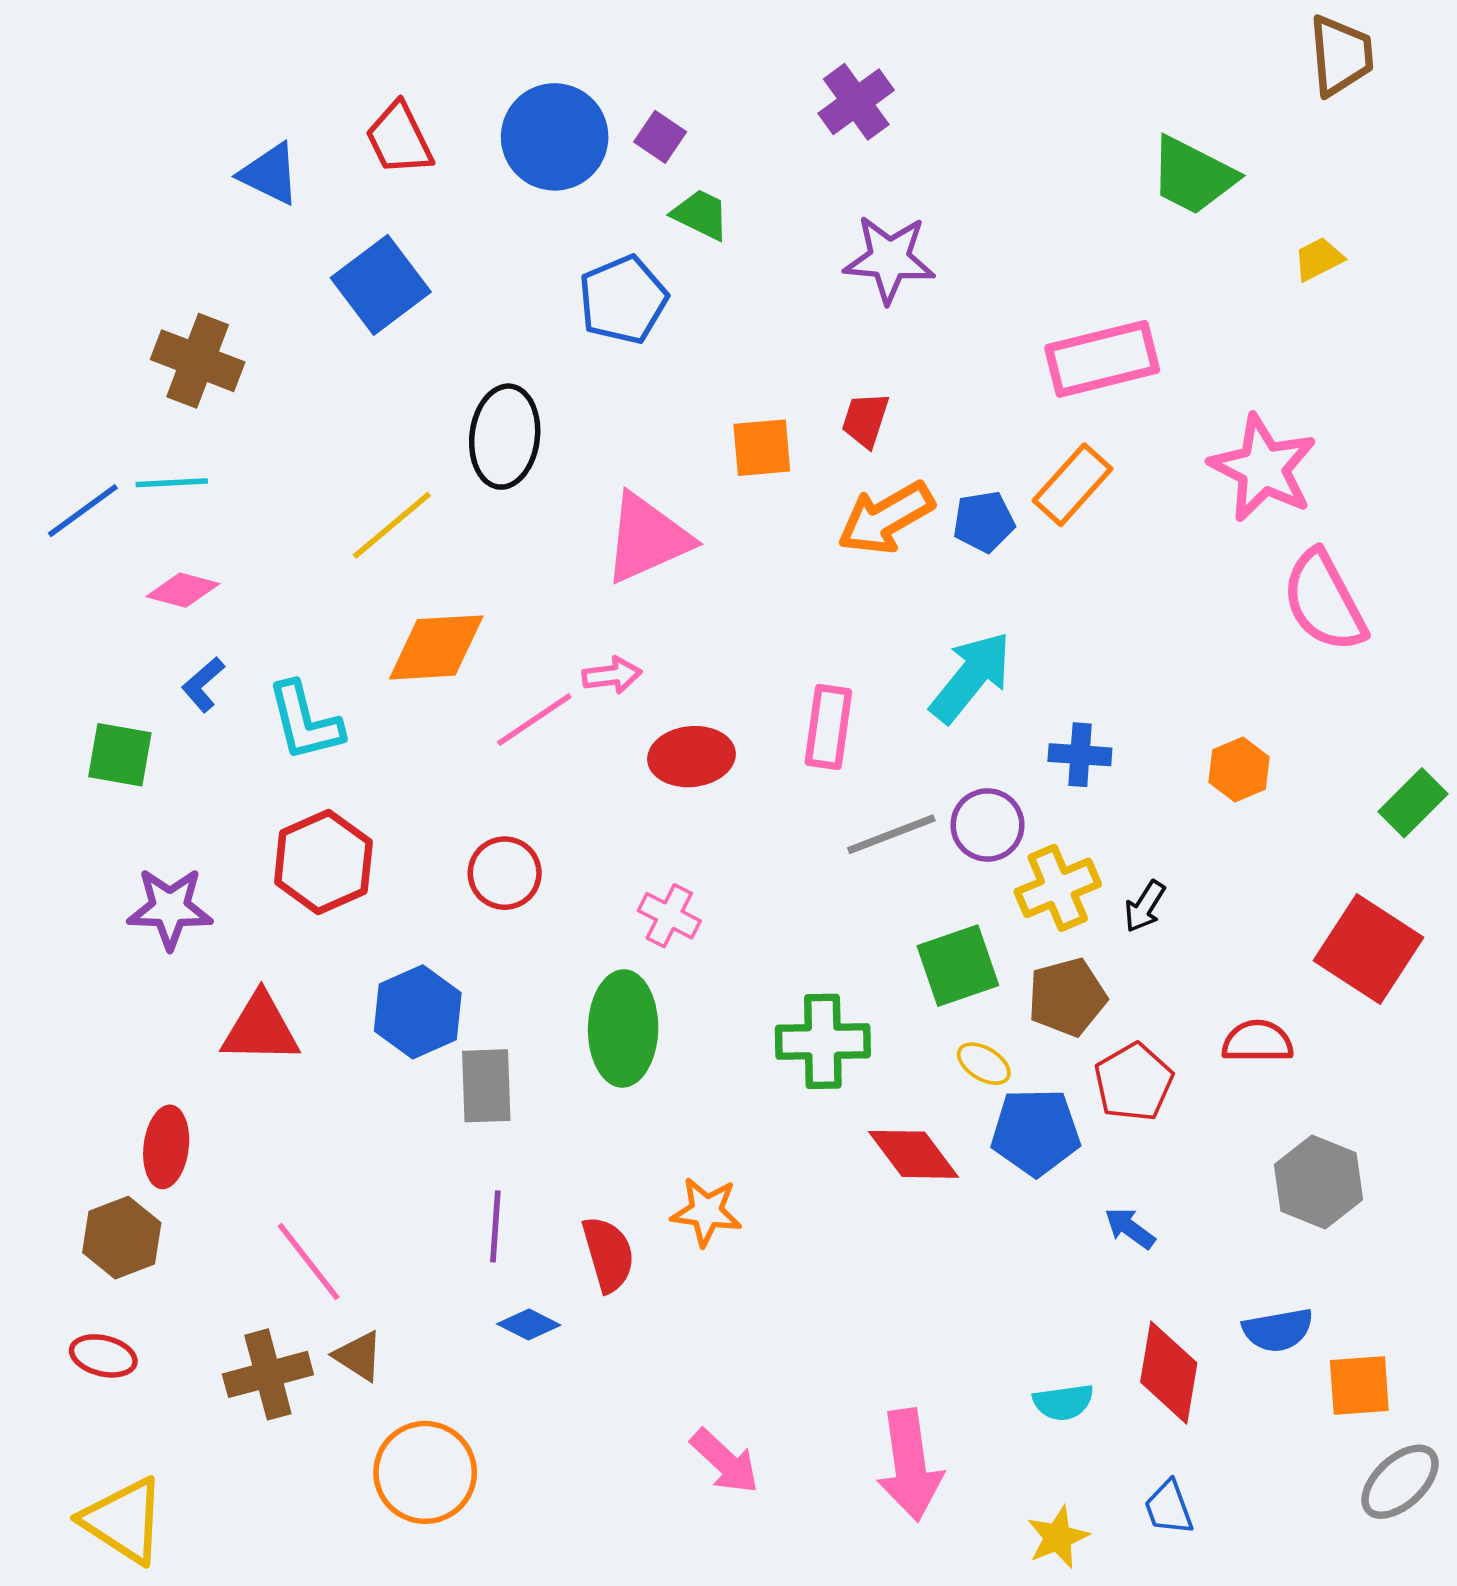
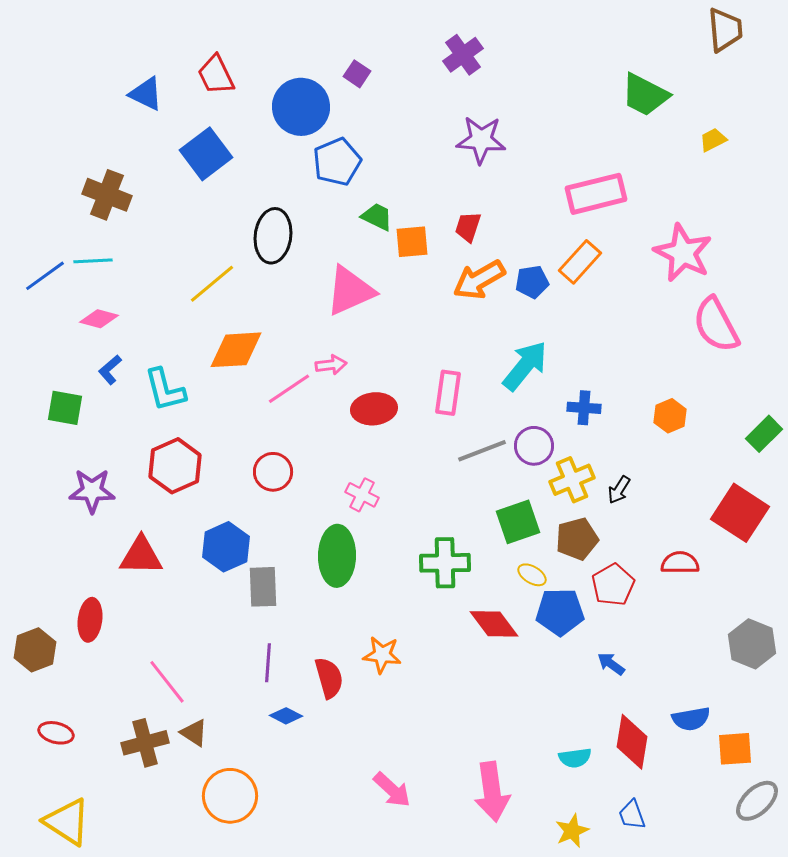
blue circle: (555, 137) -> (301, 107), moved
green trapezoid: (701, 215) -> (377, 217), moved
gray hexagon: (1319, 1182) -> (752, 644), moved
brown hexagon: (122, 1238) -> (35, 650), moved

